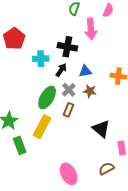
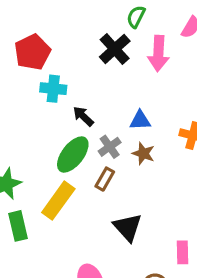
black cross: (67, 47) -> (115, 49), moved, turned 30
cyan cross: (41, 59) -> (53, 89), moved
black arrow: (61, 70) -> (83, 116), moved, turned -88
black triangle: (101, 129) -> (128, 227), moved

